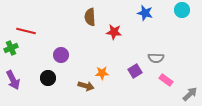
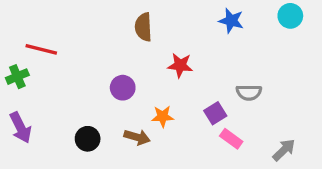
red star: (114, 32) -> (180, 65), moved
purple circle: (61, 55) -> (123, 88), moved
black circle: (48, 78) -> (88, 139), moved
pink rectangle: (166, 80) -> (231, 139), moved
gray arrow: (190, 94) -> (284, 150), moved

